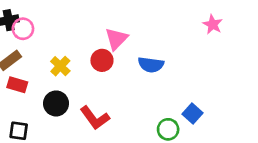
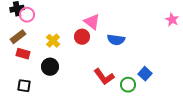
pink star: (213, 24) -> (172, 20), moved
pink triangle: (116, 39) -> (92, 22), turned -36
red L-shape: (95, 118) -> (104, 77), moved

